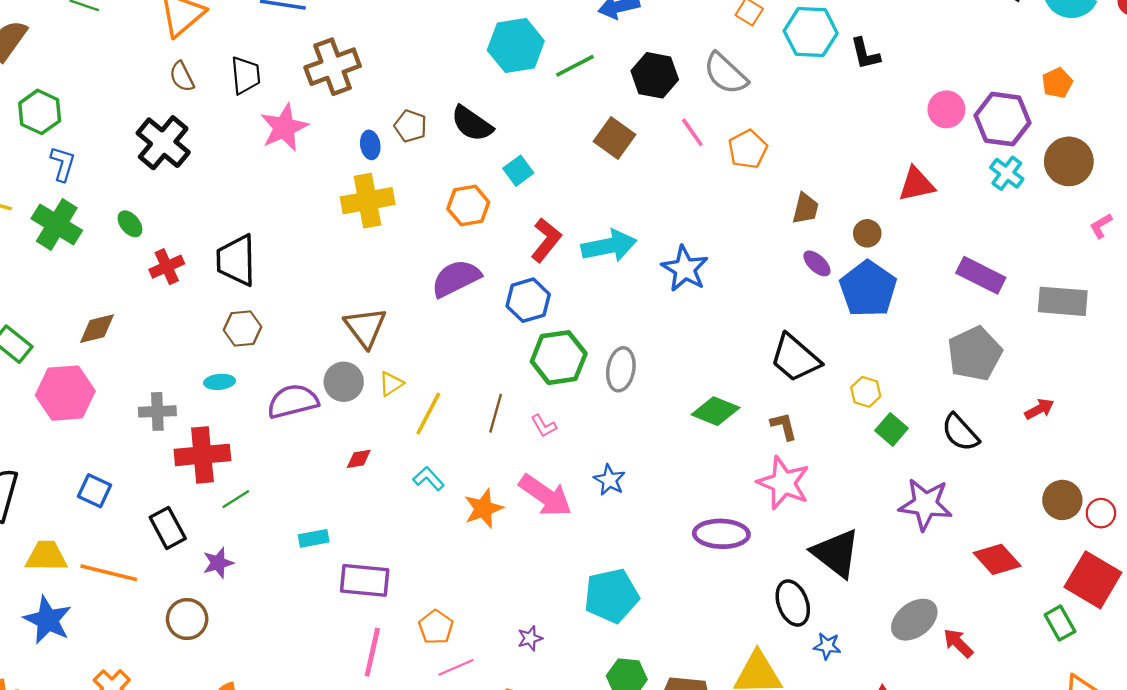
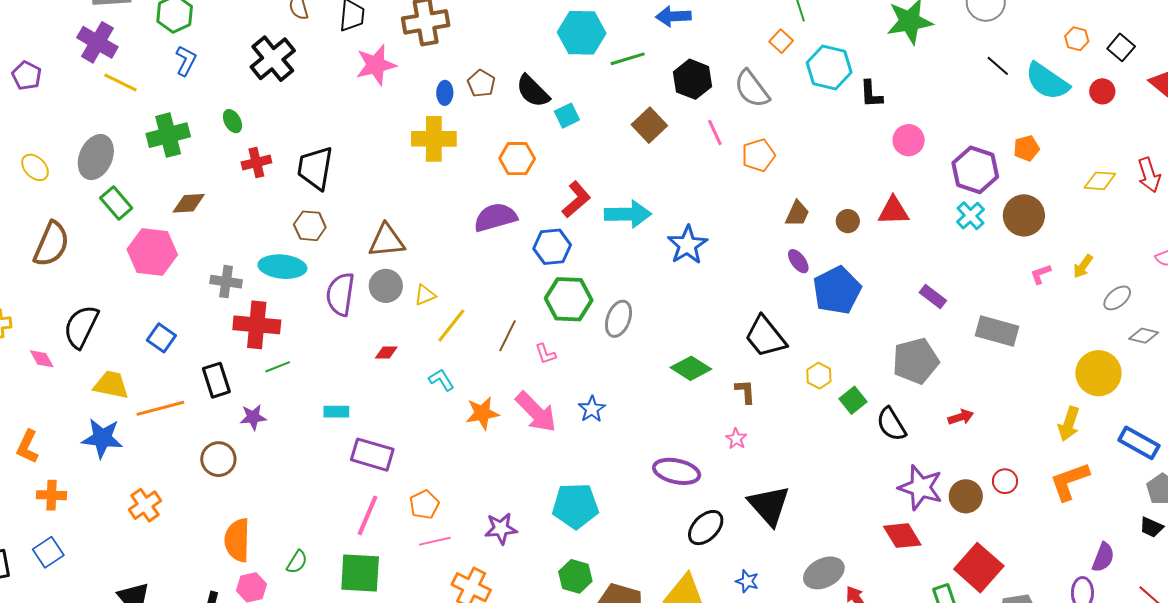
pink circle: (946, 109) -> (909, 140), moved
cyan square: (518, 171) -> (567, 116), moved
green cross: (57, 224) -> (168, 135), moved, turned 33
brown circle: (867, 233) -> (848, 221), moved
purple rectangle: (981, 275) -> (933, 297), size x0.7
brown triangle: (365, 327) -> (387, 241), moved, turned 51
cyan ellipse: (220, 382) -> (282, 267), size x1.8
purple semicircle: (293, 401) -> (340, 294), turned -78
green square: (892, 429) -> (853, 400), moved
pink star: (783, 483) -> (736, 439), size x0.5
purple star: (925, 504) -> (921, 488), moved
red circle: (1101, 513) -> (1005, 481), moved
orange line: (109, 573) -> (160, 408), turned -39
black ellipse: (793, 603) -> (706, 528), moved, turned 54
blue star: (48, 620) -> (102, 438), turned -30
purple star: (530, 638) -> (501, 529), size x1.5

